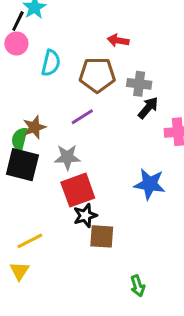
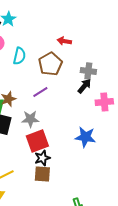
brown pentagon: (97, 75) -> (50, 64), turned -30
gray cross: (139, 84) -> (88, 71), moved
brown square: (102, 236) -> (42, 174), moved

